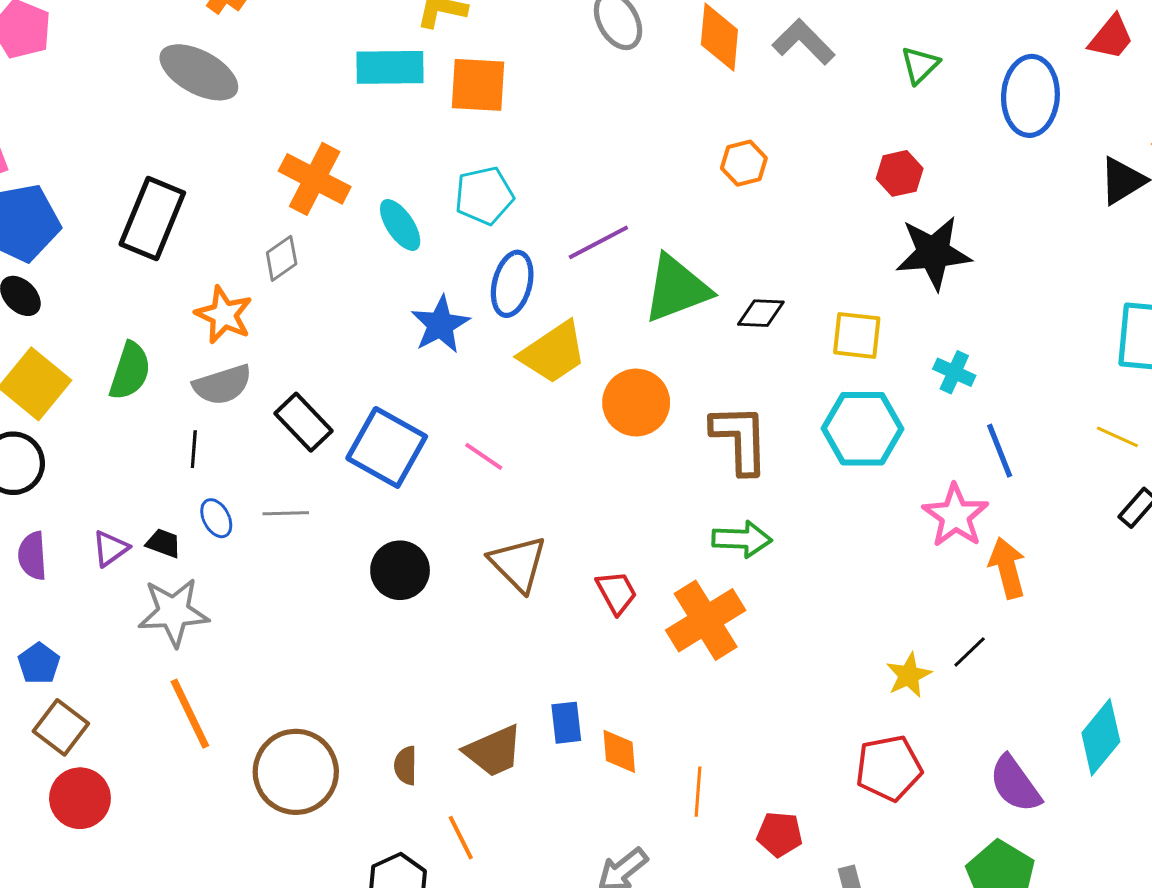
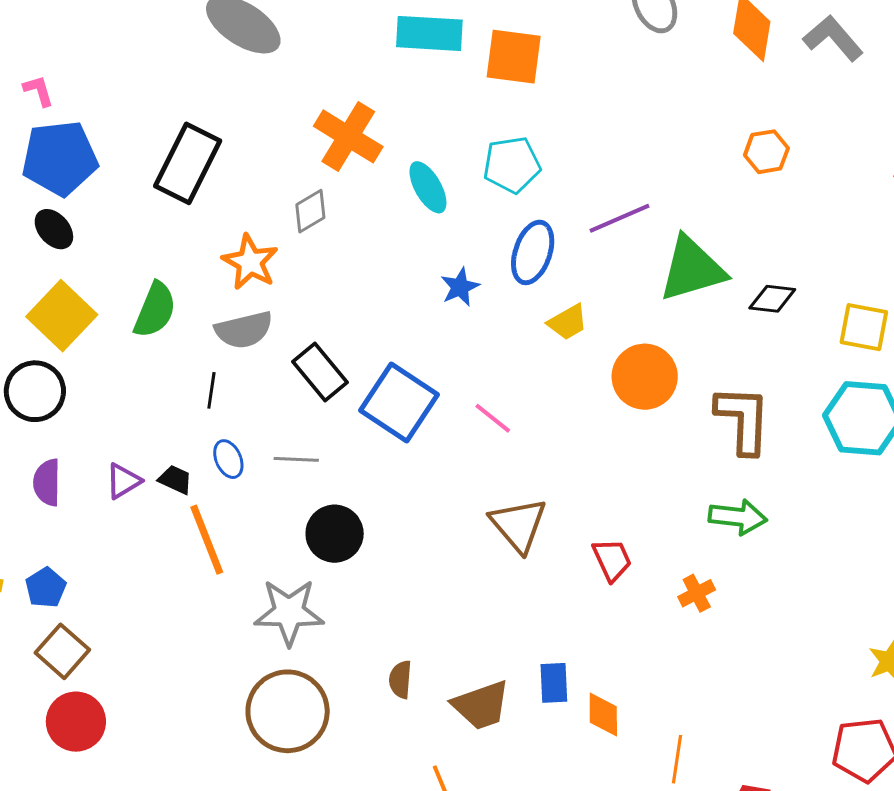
blue star: (440, 325) -> (460, 287), size x0.7
yellow trapezoid: (553, 353) -> (568, 322), size x0.6
black circle: (400, 570) -> (335, 534), moved
gray star: (174, 612) -> (289, 612), moved
orange cross: (706, 620) -> (697, 593), size x0.5
orange line: (190, 714) -> (207, 540), moved
brown semicircle: (406, 766) -> (400, 679), moved

